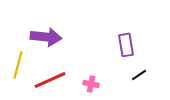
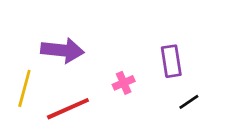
pink cross: (91, 84) -> (124, 83), moved, turned -35

